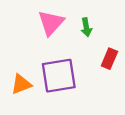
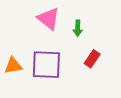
pink triangle: (51, 23) -> (48, 19), turned -45

